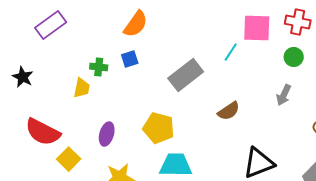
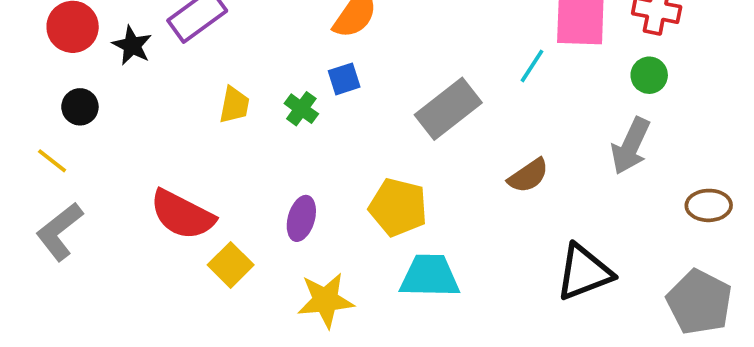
green cross: (99, 67) -> (301, 109), moved, turned 30
black star: (23, 77) -> (132, 45), moved
yellow trapezoid: (82, 88) -> (234, 105), moved
gray arrow: (284, 95) -> (631, 146), size x1.4

